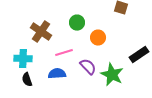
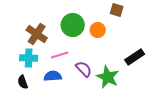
green circle: (77, 23) -> (73, 25), size x1.5
orange circle: (98, 38) -> (98, 30), moved
cyan cross: (23, 59) -> (29, 58), moved

